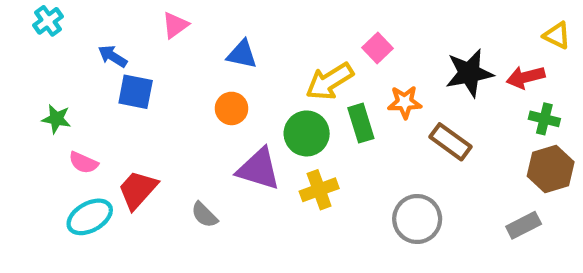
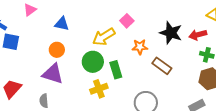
black star: (469, 73) -> (171, 33), turned 30
green rectangle: (361, 123) -> (116, 70), moved
purple triangle: (259, 169) -> (53, 74), moved
gray semicircle: (204, 215) -> (44, 101), turned 40

